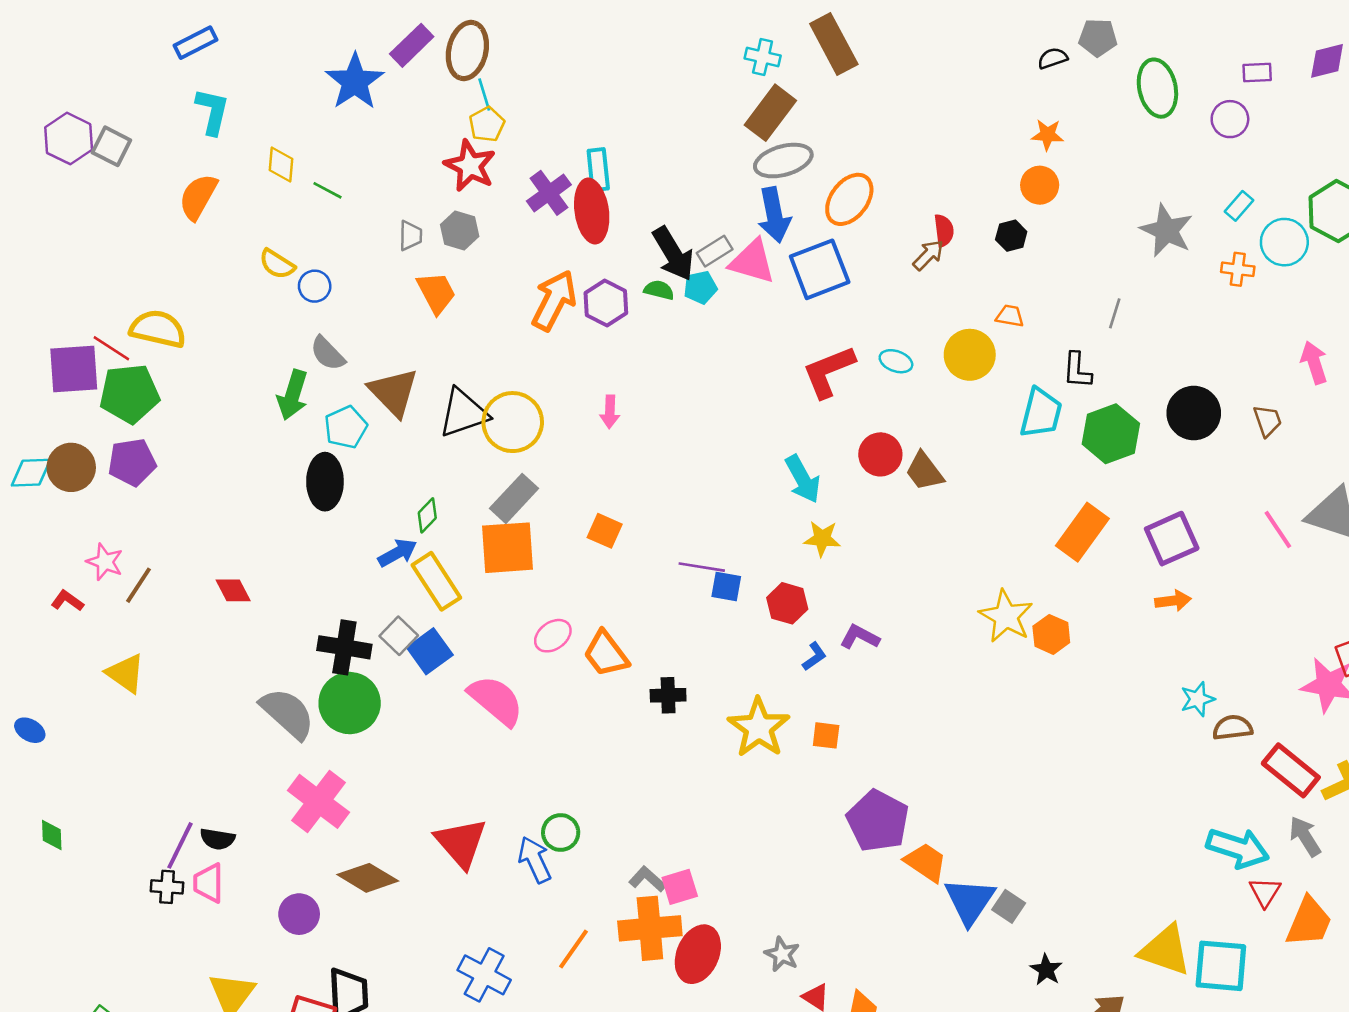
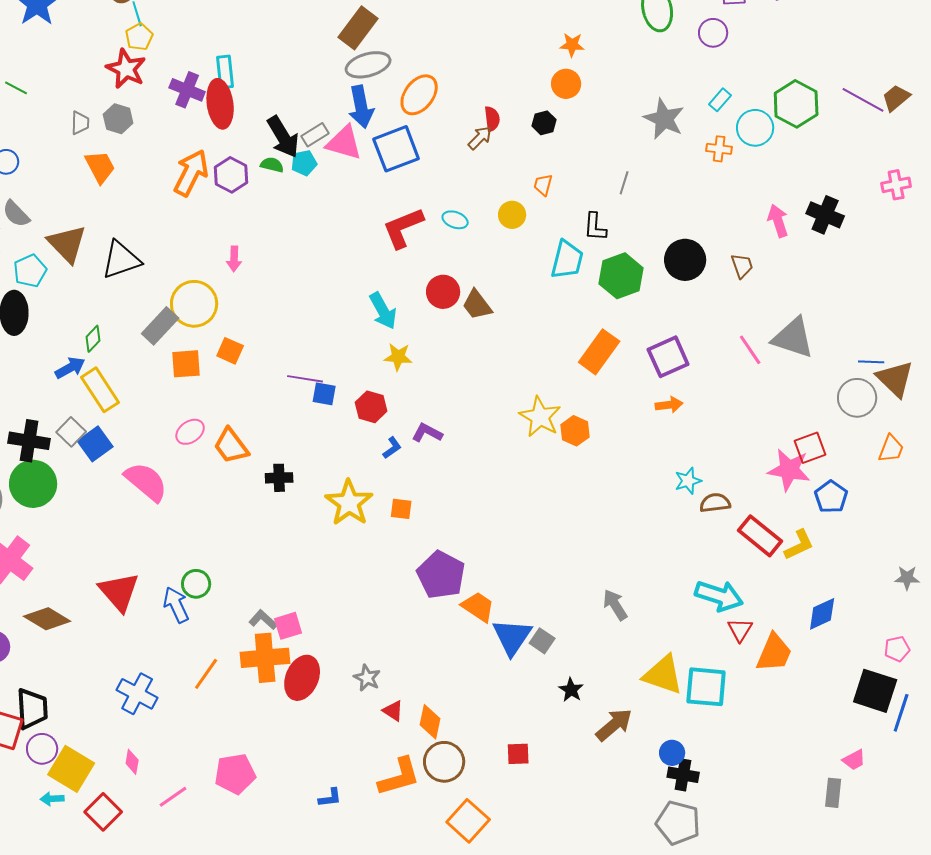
purple cross: (549, 193) -> (187, 90), turned -32
orange trapezoid: (1010, 316) -> (543, 185), turned -85
yellow circle: (970, 355) -> (512, 215), size x0.7
yellow circle: (513, 422) -> (194, 304), moved
orange square: (508, 548) -> (186, 364), moved, size x0.7
gray arrow: (1305, 836) -> (615, 605), moved

